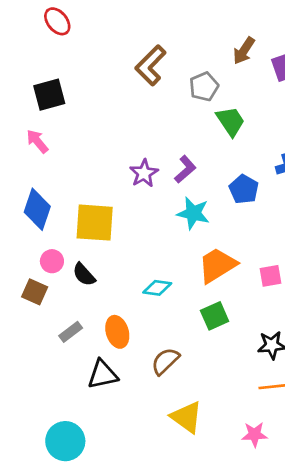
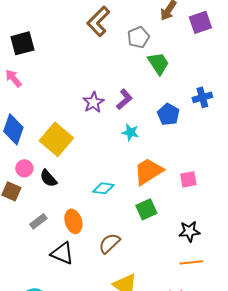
cyan star: (193, 213) -> (130, 132), size x0.7
yellow square: (95, 223) -> (56, 139), turned 36
black triangle: (103, 374) -> (62, 253), turned 35

